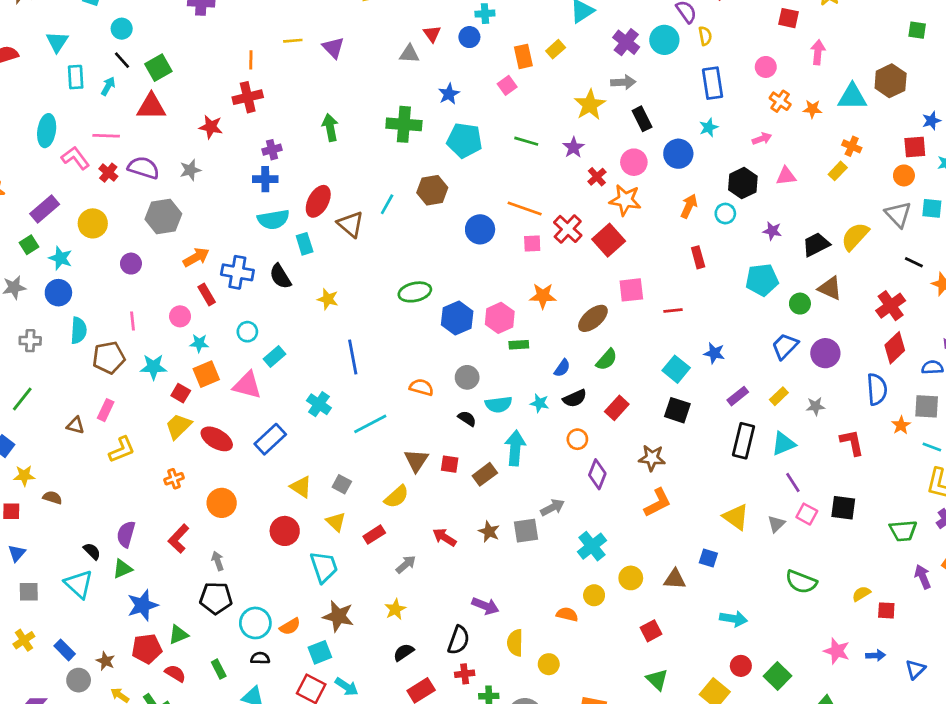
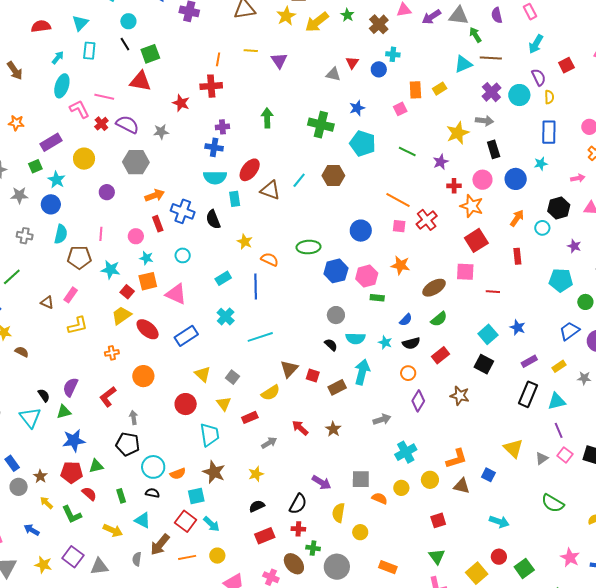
cyan arrow: (108, 86) -> (58, 58), moved
red cross: (597, 177) -> (454, 186), turned 32
brown triangle: (351, 224) -> (270, 190), turned -30
blue circle: (480, 229) -> (361, 231), moved
red square: (609, 240) -> (476, 240), moved
cyan rectangle: (274, 356) -> (223, 278), moved
orange semicircle: (421, 387) -> (270, 259), moved
orange L-shape: (658, 503) -> (456, 459), moved
gray square: (526, 531) -> (361, 479), moved

